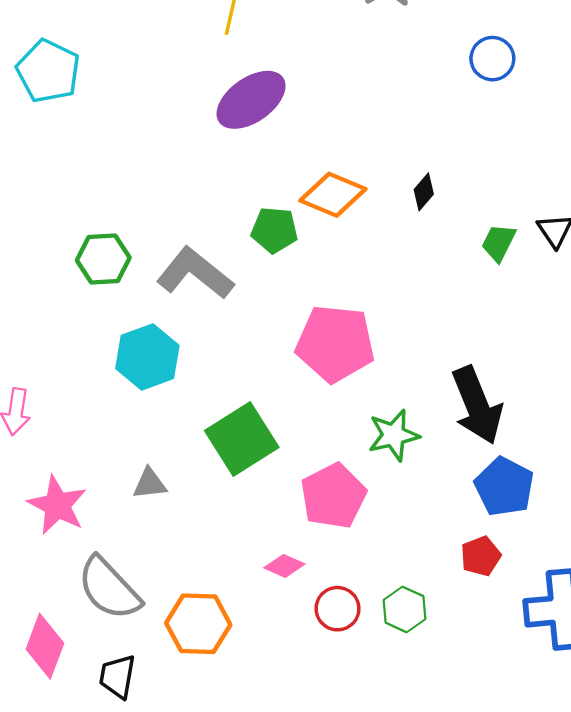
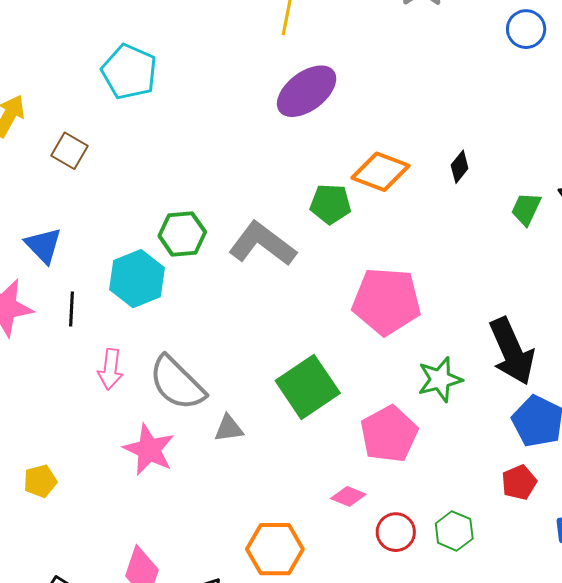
blue circle: (492, 59) -> (526, 29), moved
cyan hexagon: (147, 357) -> (137, 279), moved
gray semicircle: (109, 588) -> (177, 383), moved

